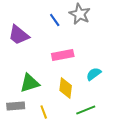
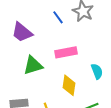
cyan semicircle: (94, 74) -> (97, 71), turned 105
green triangle: (30, 83) -> (33, 65), moved

